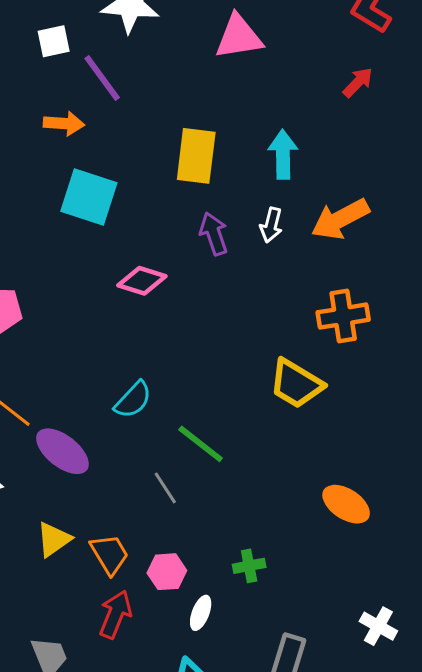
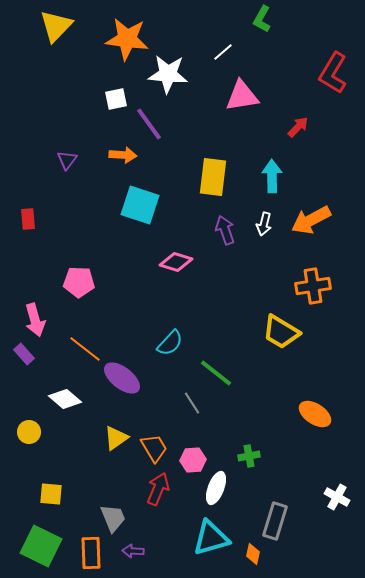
red arrow: (358, 82) -> (298, 127), moved
white ellipse: (201, 613) -> (216, 488), size x1.4

